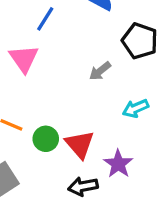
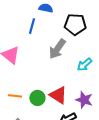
blue line: (45, 19) -> (32, 26), moved
gray arrow: (100, 71) -> (57, 49), size x1.5

